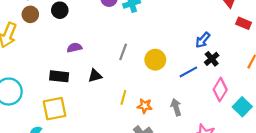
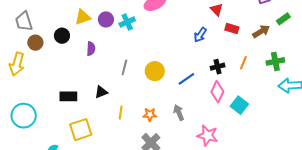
blue arrow: (203, 40) -> (200, 35), moved
purple semicircle: (74, 48) -> (91, 49), moved, turned 112
black cross: (212, 59) -> (218, 67), moved, turned 32
yellow line: (123, 97) -> (121, 113), moved
yellow square: (55, 109) -> (81, 130), moved

